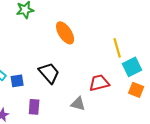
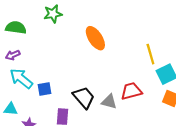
black trapezoid: (49, 73) -> (84, 97), moved
gray triangle: (78, 104) -> (109, 102), moved

